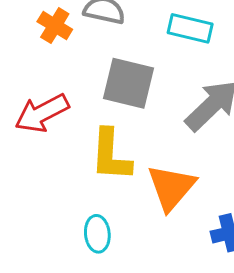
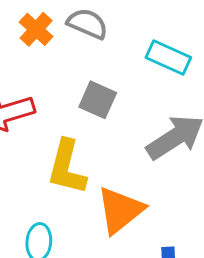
gray square: (129, 83) -> (98, 100), size x0.7

